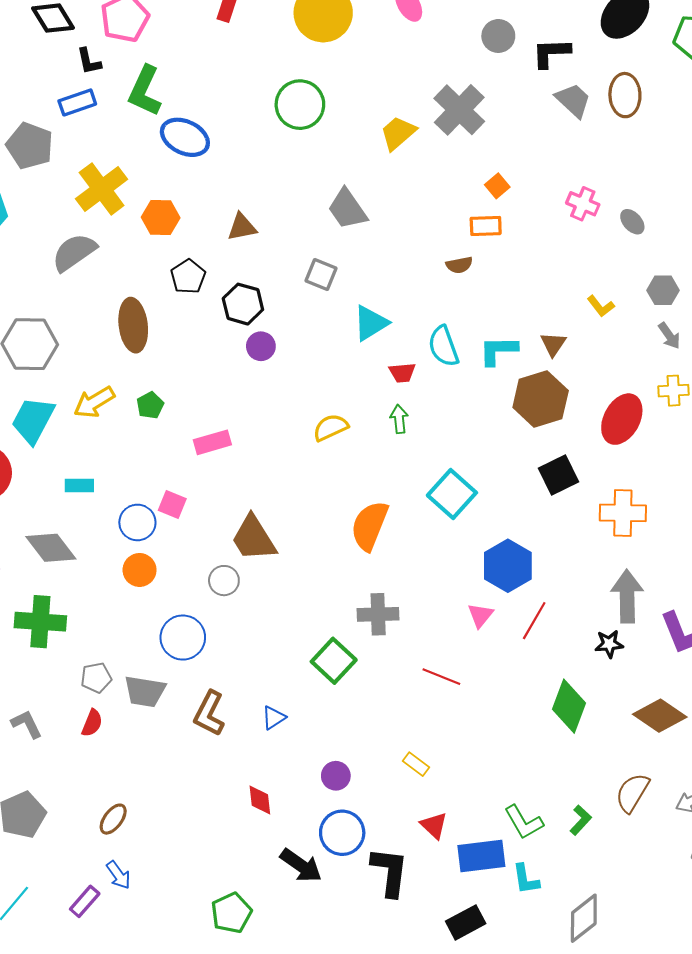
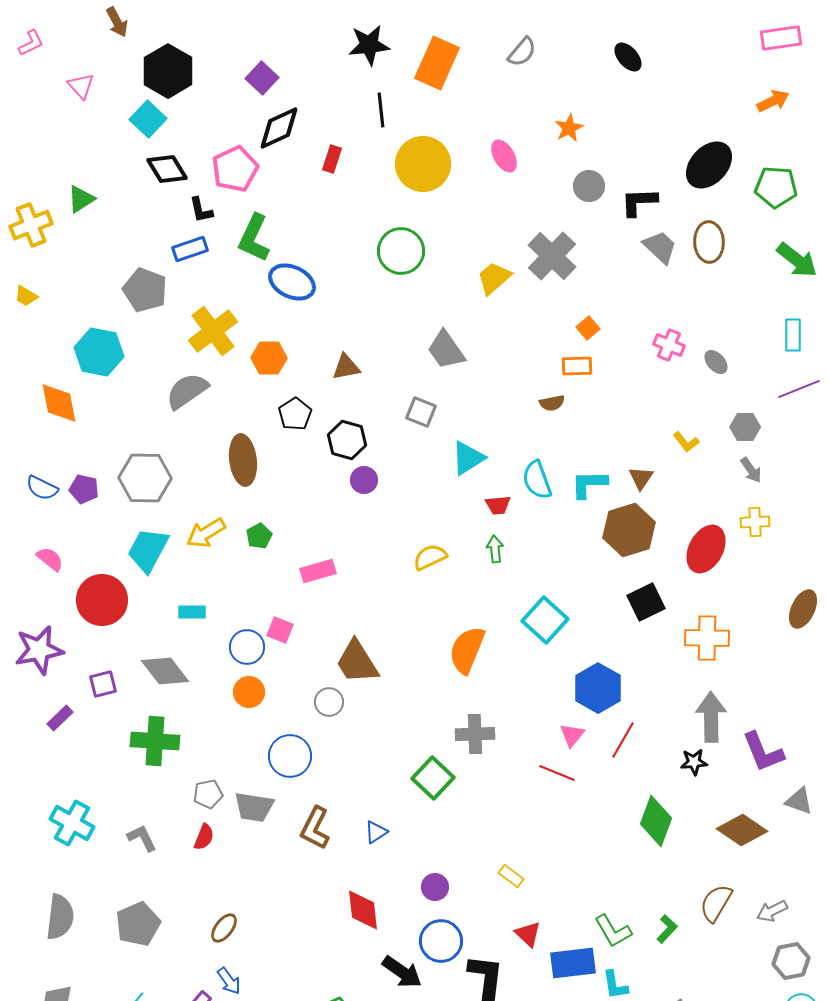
red line: (441, 677) -> (557, 773), moved
red diamond: (260, 800) -> (363, 910), size x1.4

